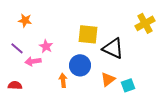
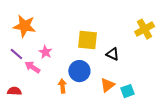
orange star: (25, 20) -> (24, 26), size x1.6
black triangle: (113, 48) -> (112, 54), size x0.6
pink arrow: (33, 61) -> (32, 67), turned 42

